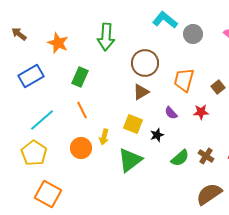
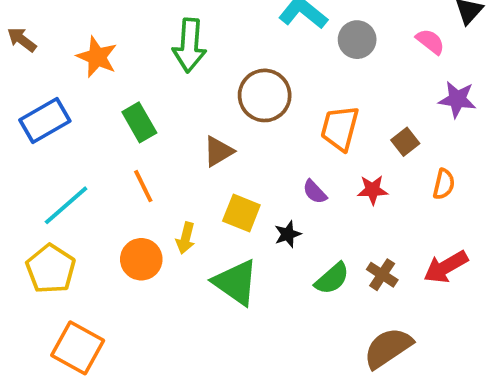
green rectangle: (80, 77) -> (139, 122), turned -54
brown triangle: (141, 92) -> (218, 151), moved
green triangle: (130, 160) -> (236, 282), turned -48

